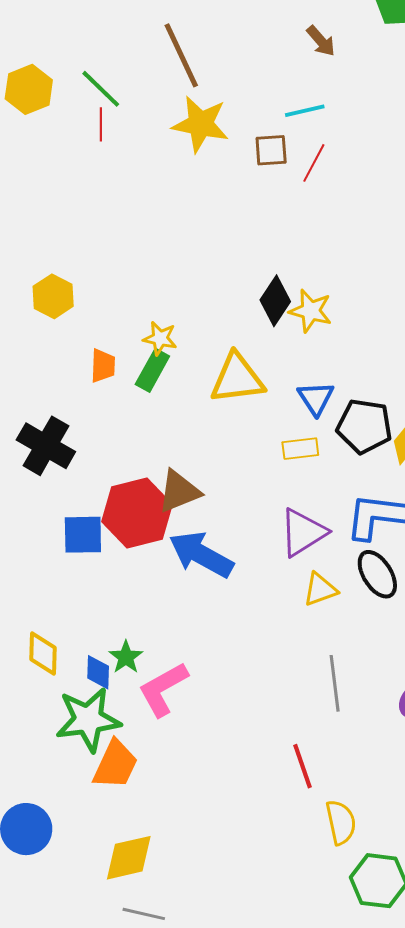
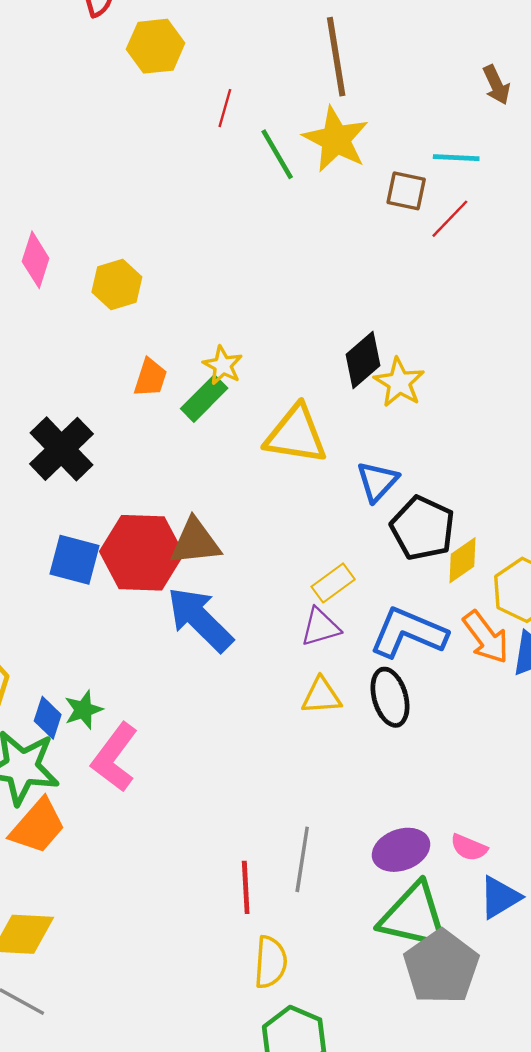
green line: (101, 89) -> (277, 154), moved
yellow rectangle: (300, 449) -> (333, 583), moved, turned -45
purple triangle: (303, 532) -> (320, 627), size x0.7
gray line: (335, 683) -> (302, 859), moved
pink L-shape: (163, 689) -> (115, 757), turned -40

